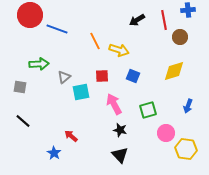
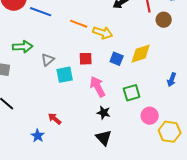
orange line: (95, 41) -> (79, 24), turned -42
yellow diamond: (174, 71) -> (141, 54), moved
blue arrow: (188, 106) -> (172, 80), moved

